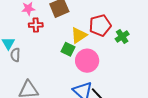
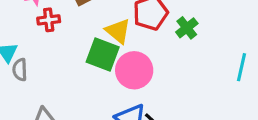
yellow triangle: (79, 35) -> (118, 31), turned -42
green square: (68, 49) -> (103, 55), size x1.5

